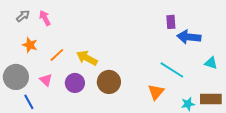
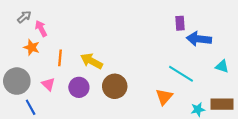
pink arrow: (45, 18) -> (41, 28), moved
orange line: (57, 55) -> (60, 58), turned -42

